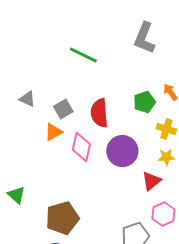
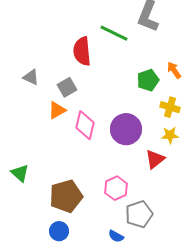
green line: (83, 55) -> (114, 33), moved
red semicircle: (99, 113) -> (82, 51), moved
pink hexagon: (163, 214) -> (116, 188), moved

